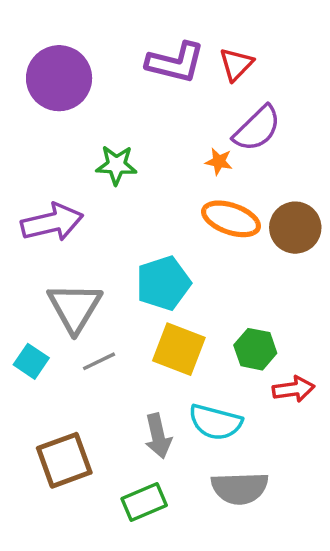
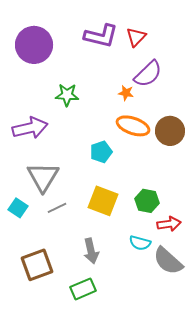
cyan pentagon: (163, 283) -> (101, 152), moved, size x0.7
cyan semicircle: (215, 422) -> (140, 243), moved, size x0.7
gray semicircle: (240, 488) -> (168, 261), moved, turned 44

